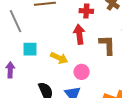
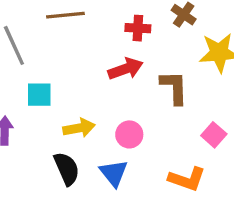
red arrow: (79, 34) -> (125, 69), turned 78
yellow arrow: (59, 58) -> (79, 128), moved, turned -36

